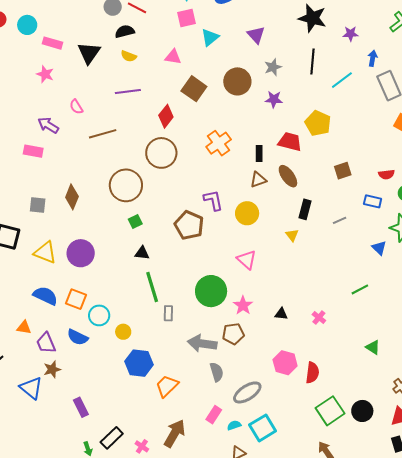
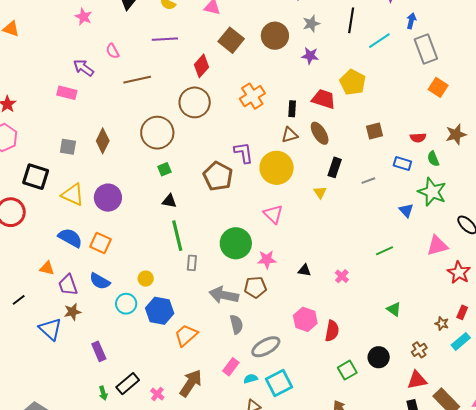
yellow circle: (247, 213) -> (277, 168), size x1.4
pink star: (243, 305) -> (267, 260), turned 30
cyan circle: (99, 315) -> (126, 304), moved
green square: (330, 411) -> (347, 370), size x0.7
black circle: (362, 411) -> (379, 357), moved

